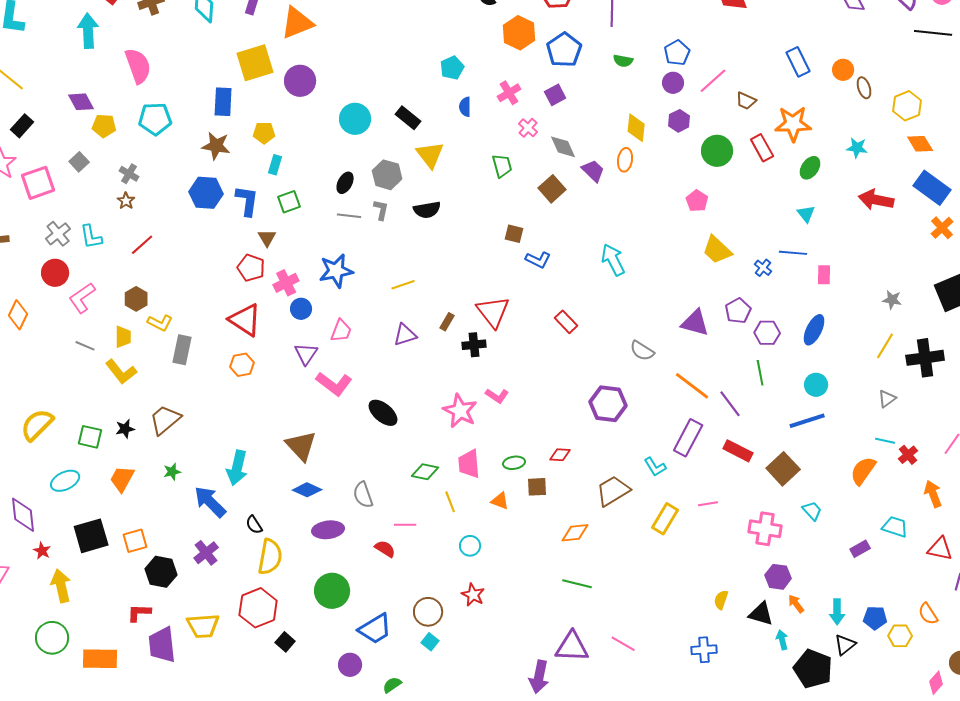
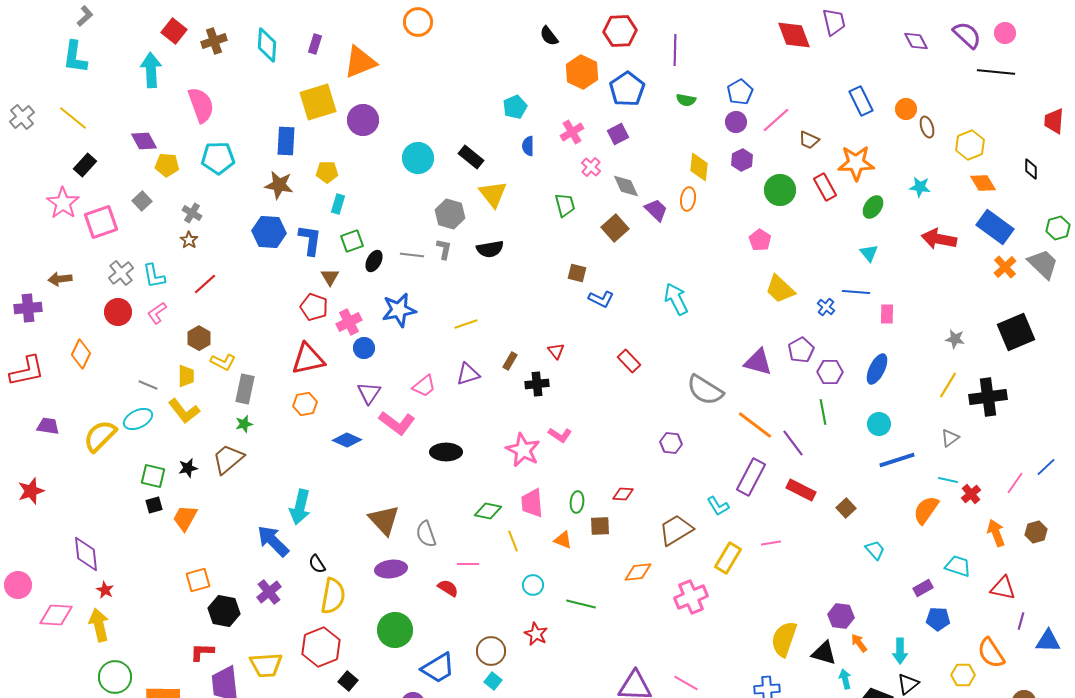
black ellipse: (345, 183) -> (374, 261), moved
pink L-shape: (82, 298) -> (157, 313), moved, size x0.7
red triangle: (493, 312) -> (556, 351), size x0.5
red triangle: (245, 320) -> (308, 359), turned -45
pink trapezoid: (341, 331) -> (424, 386), moved, turned 30
gray semicircle: (642, 351) -> (705, 390), size x1.5
purple hexagon: (608, 404) -> (671, 443), size x0.6
black ellipse: (383, 413) -> (446, 452), turned -40
blue line: (807, 421) -> (897, 460), moved
yellow semicircle: (37, 425) -> (100, 436), moved
brown triangle: (301, 446) -> (384, 520), moved
green ellipse: (514, 463) -> (577, 502), turned -75
brown square: (783, 469) -> (846, 508), size x0.6
green star: (172, 472) -> (244, 424), moved
cyan ellipse: (65, 481) -> (138, 419), moved
blue diamond: (307, 490) -> (347, 440), moved
pink cross: (765, 529) -> (691, 597), moved, turned -32
black square: (91, 536) -> (154, 505), moved, size x0.5
green line: (577, 584) -> (581, 604), moved
yellow arrow: (61, 586) -> (99, 625), moved
yellow semicircle: (721, 600) -> (784, 639), size x1.8
orange semicircle: (928, 614) -> (991, 653), size x1.4
blue pentagon: (875, 618) -> (938, 619), moved

